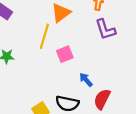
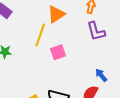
blue arrow: (86, 80) -> (101, 75), moved

